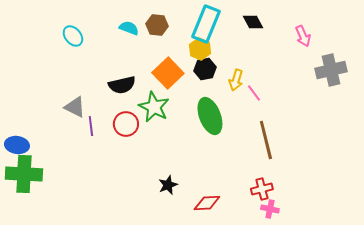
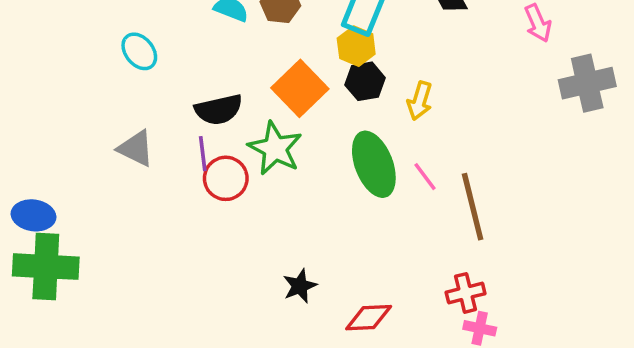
cyan ellipse: (73, 36) -> (139, 51), moved
pink line: (254, 93) -> (425, 177), moved
purple line: (91, 126) -> (203, 154), moved

